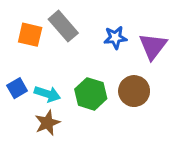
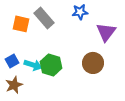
blue star: (115, 38) -> (80, 12), moved
green hexagon: (91, 94) -> (51, 65), moved
brown star: (47, 123) -> (14, 85), moved

